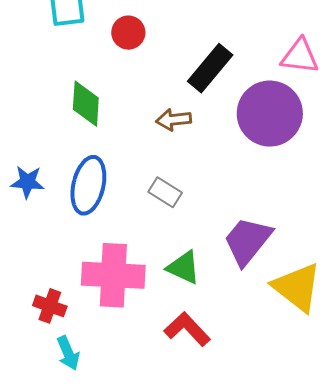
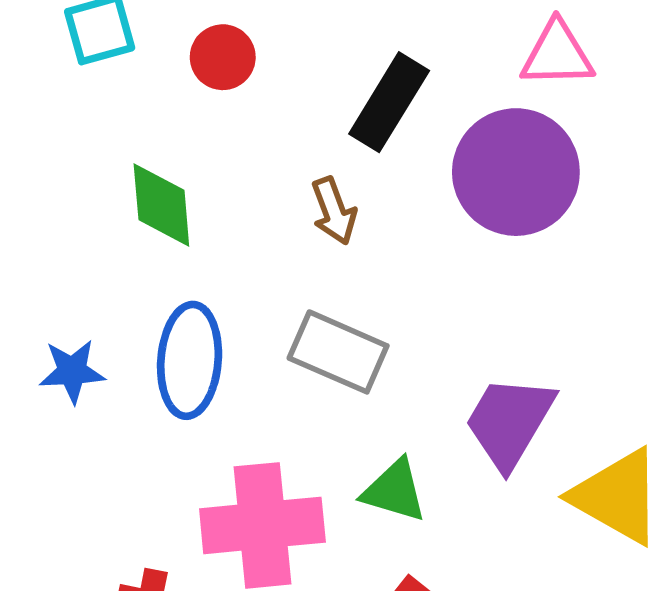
brown arrow: (174, 120) -> (334, 211), turned -96
gray rectangle: (165, 192) -> (338, 352), size x1.5

